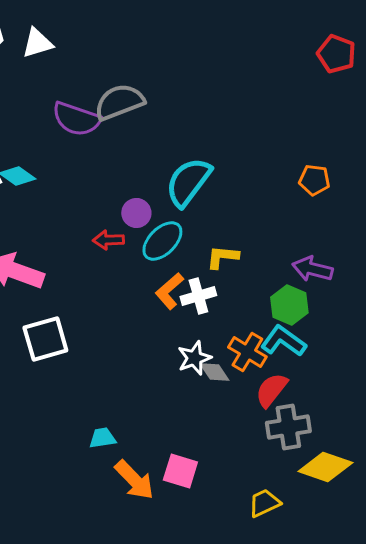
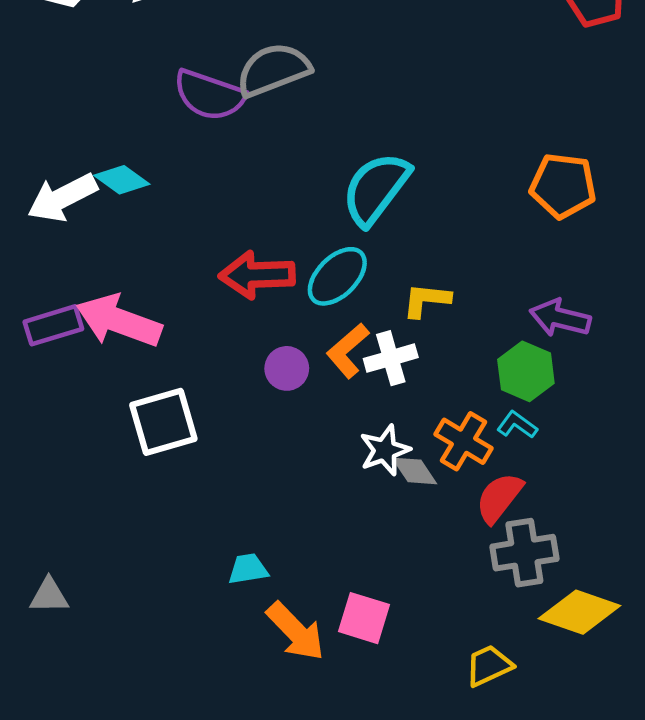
orange pentagon: (314, 180) -> (563, 186), size x1.4
purple circle: (136, 213) -> (287, 368), moved
red arrow: (108, 240) -> (257, 275), size x1.6
cyan L-shape: (283, 341) -> (517, 425), size x0.6

